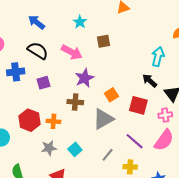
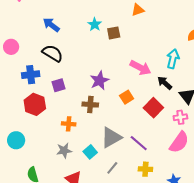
brown square: (103, 41) -> (114, 33), moved
pink arrow: (72, 52) -> (140, 68), moved
red square: (138, 105) -> (153, 108), turned 30
gray triangle: (103, 119) -> (111, 137), moved
red hexagon: (29, 120) -> (35, 104), moved
purple line: (135, 141) -> (139, 143), moved
gray line: (108, 155) -> (112, 168), moved

